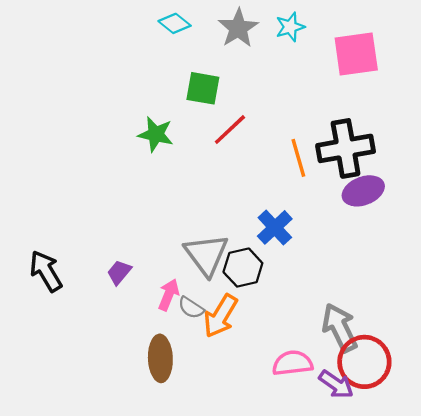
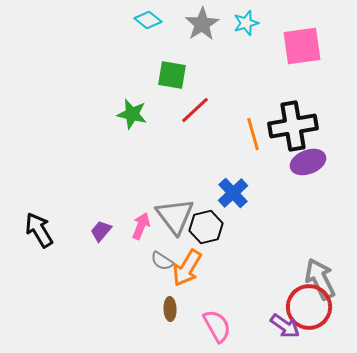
pink arrow: (169, 295) -> (141, 226), moved
gray arrow: (340, 328) -> (320, 279), moved
brown ellipse: (160, 358) -> (170, 309), moved, size x0.6
pink semicircle: (292, 363) -> (217, 326), moved, turned 68

